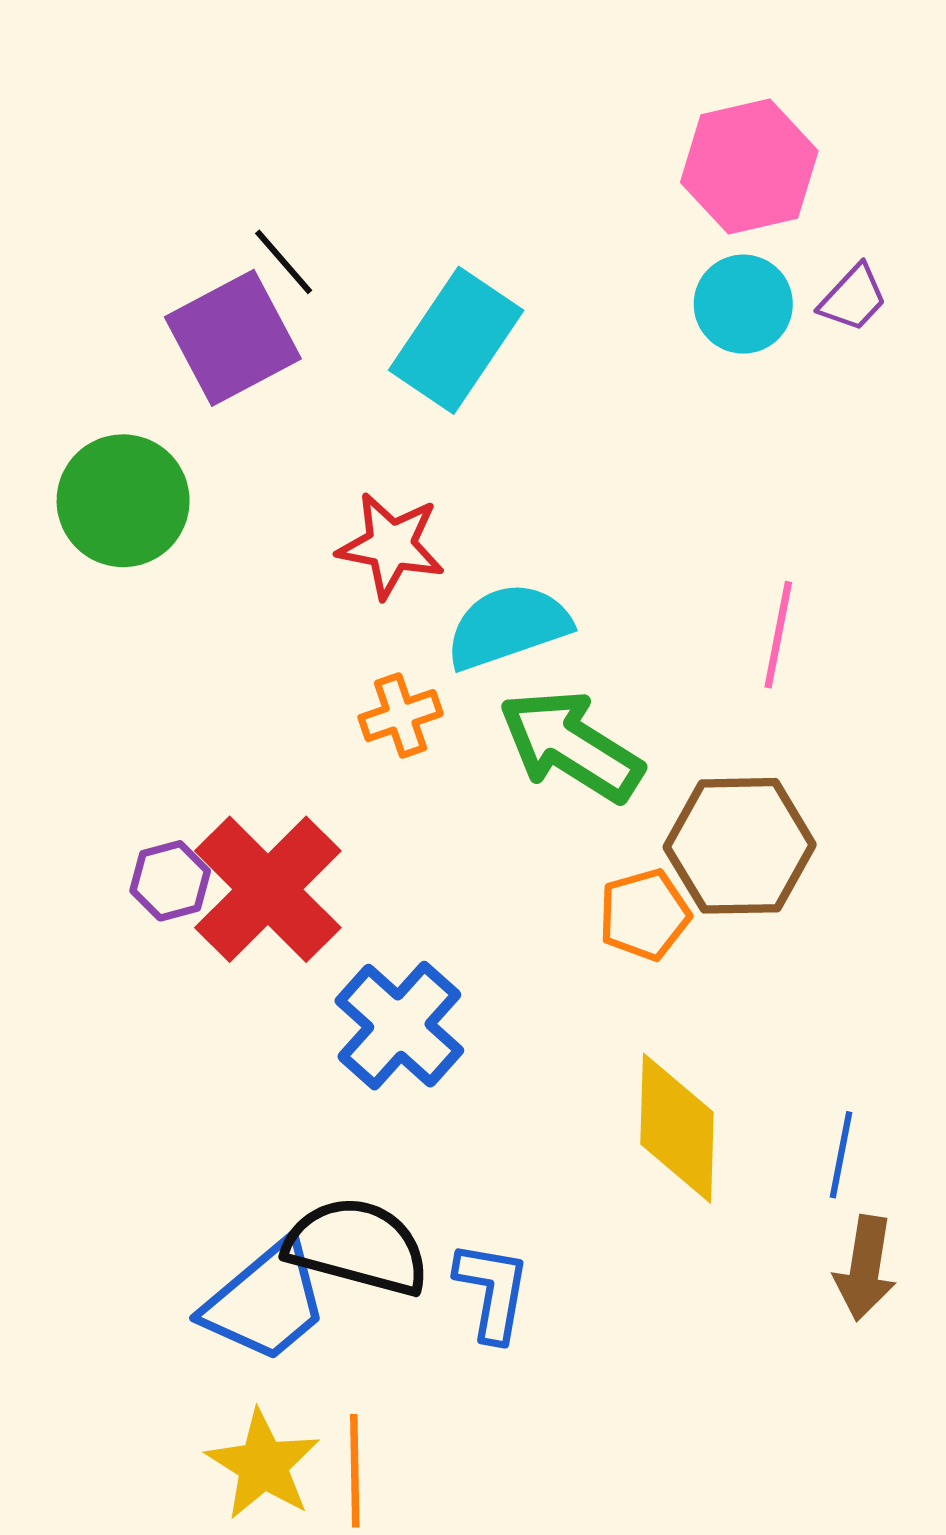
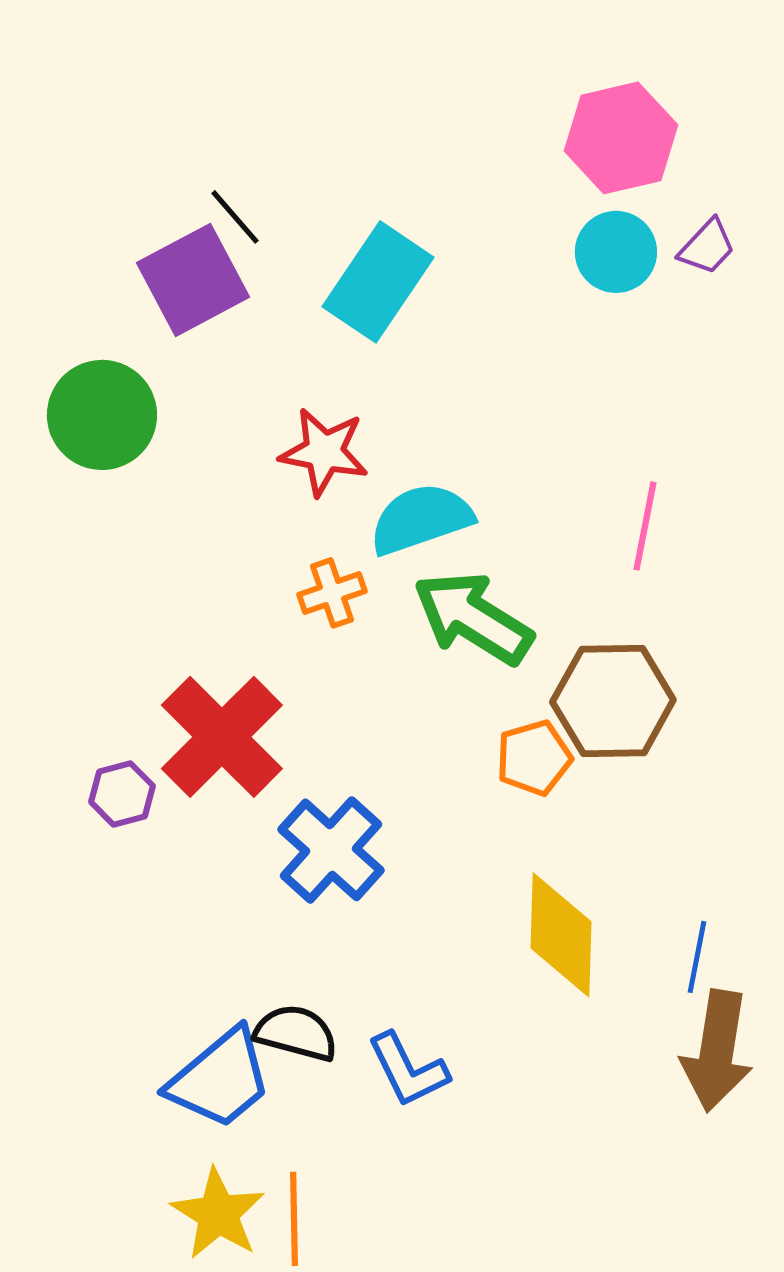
purple hexagon: (170, 881) -> (122, 794), moved
black semicircle: (357, 1246) -> (296, 1033), size x0.7
brown arrow: (865, 1268) -> (717, 1051), size x1.4
blue L-shape: (492, 1291) -> (408, 1070), turned 144

